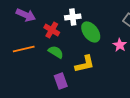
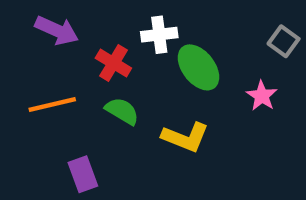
yellow L-shape: (85, 64) -> (185, 137), turned 35
purple rectangle: (61, 81) -> (83, 174), moved

